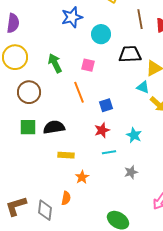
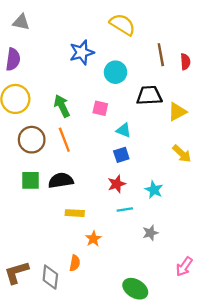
cyan triangle: (143, 87) -> (124, 130), moved
orange line: (79, 92) -> (64, 140), moved

